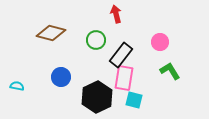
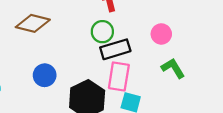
green circle: (96, 40) -> (102, 32), moved
black rectangle: (121, 55) -> (115, 49), turned 35

